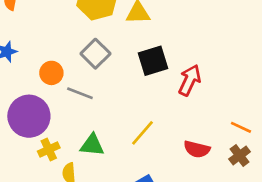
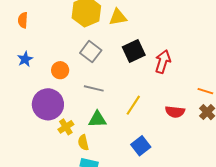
gray line: (80, 93) -> (94, 88), moved

